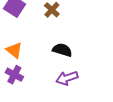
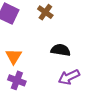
orange triangle: (14, 50) -> (14, 56), turned 30

